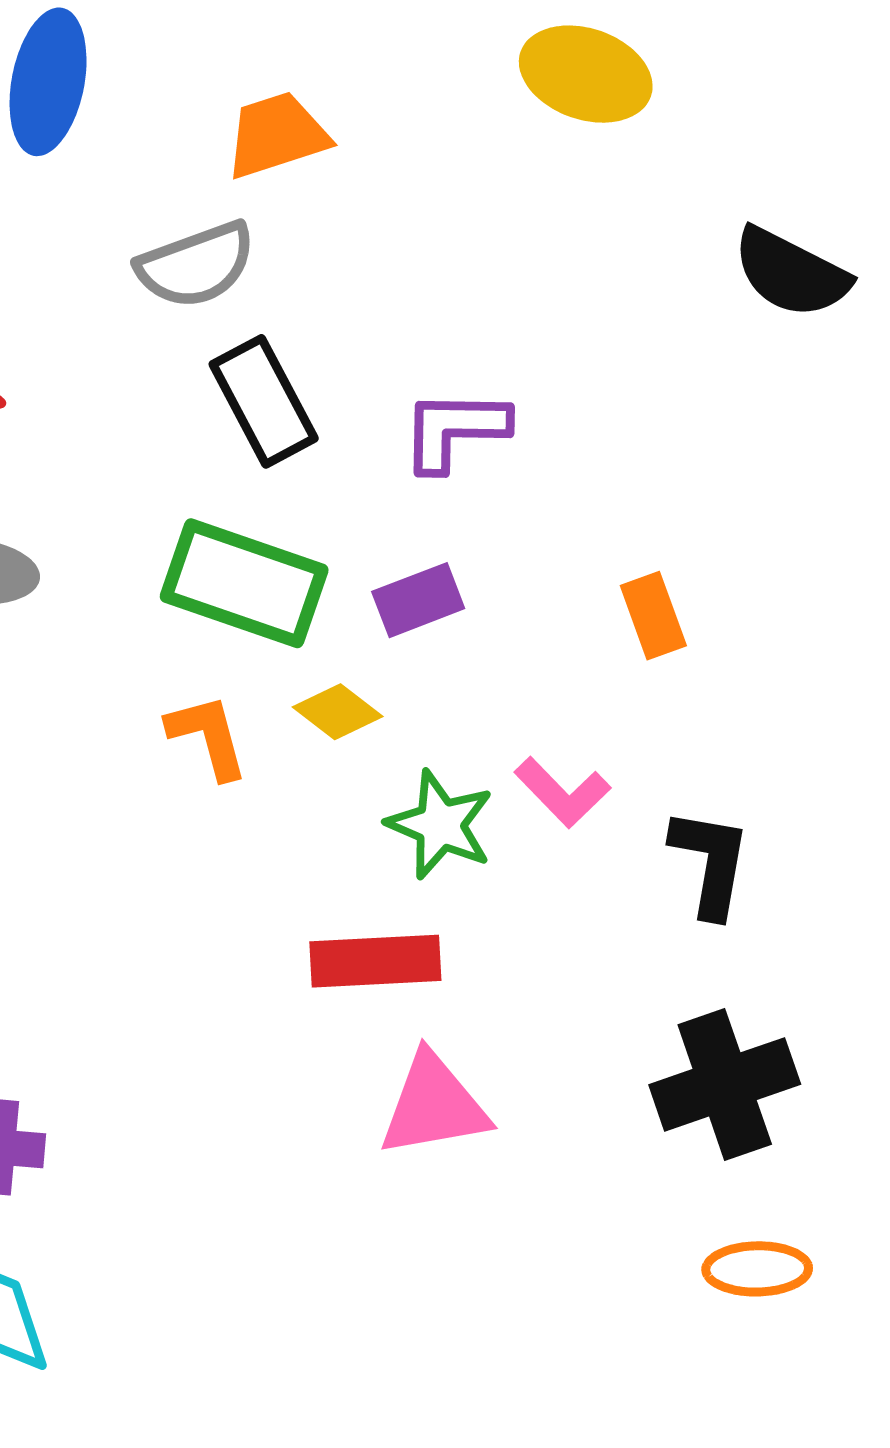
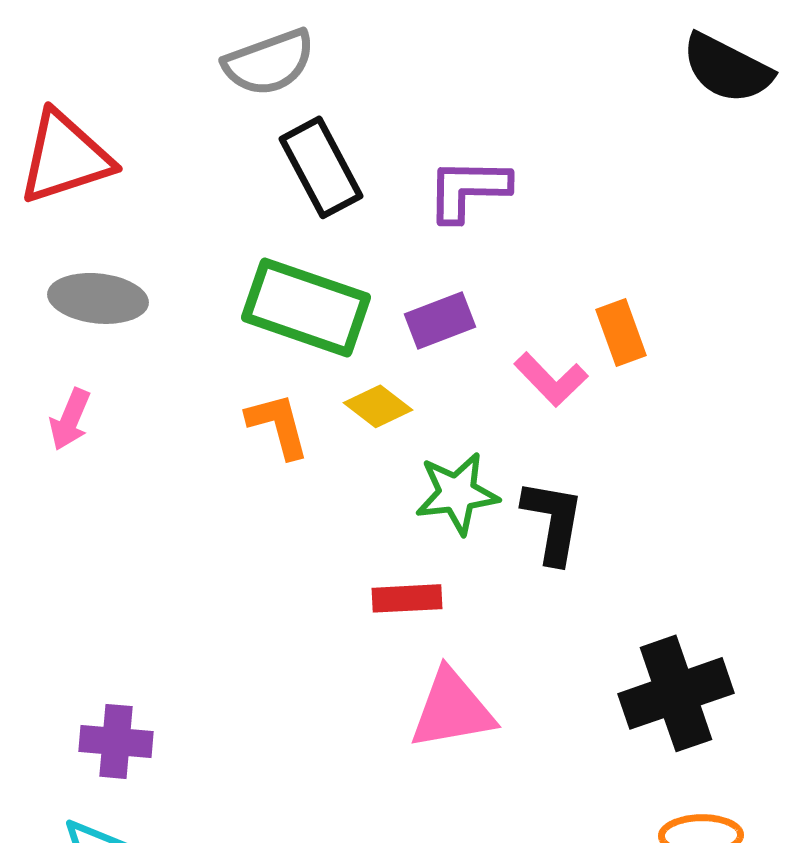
pink L-shape: (562, 792) -> (551, 379), moved
green star: (440, 825) -> (457, 493), turned -30
black L-shape: (710, 862) -> (553, 521), moved
red rectangle: (375, 961) -> (407, 598), size x0.7

